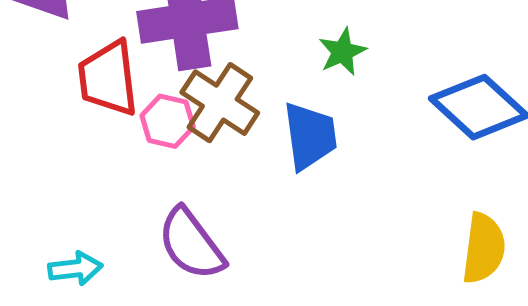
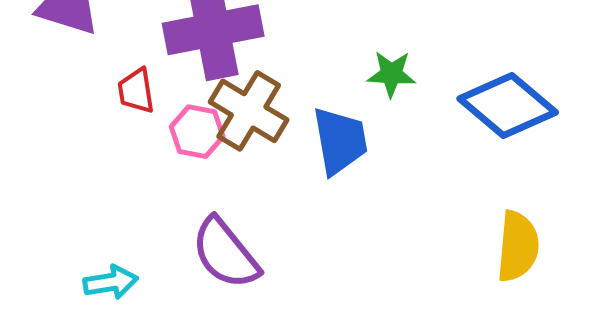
green star: (342, 52) -> (391, 74), moved, turned 30
red trapezoid: (108, 78) -> (136, 91), size x0.6

